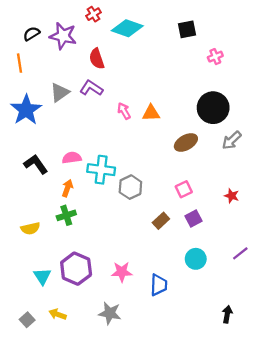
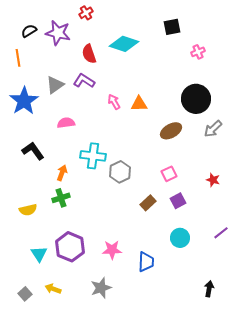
cyan diamond: (127, 28) -> (124, 44), moved
pink semicircle: (72, 158) -> (66, 123), moved
gray star: (110, 313) -> (101, 288), turned -30

